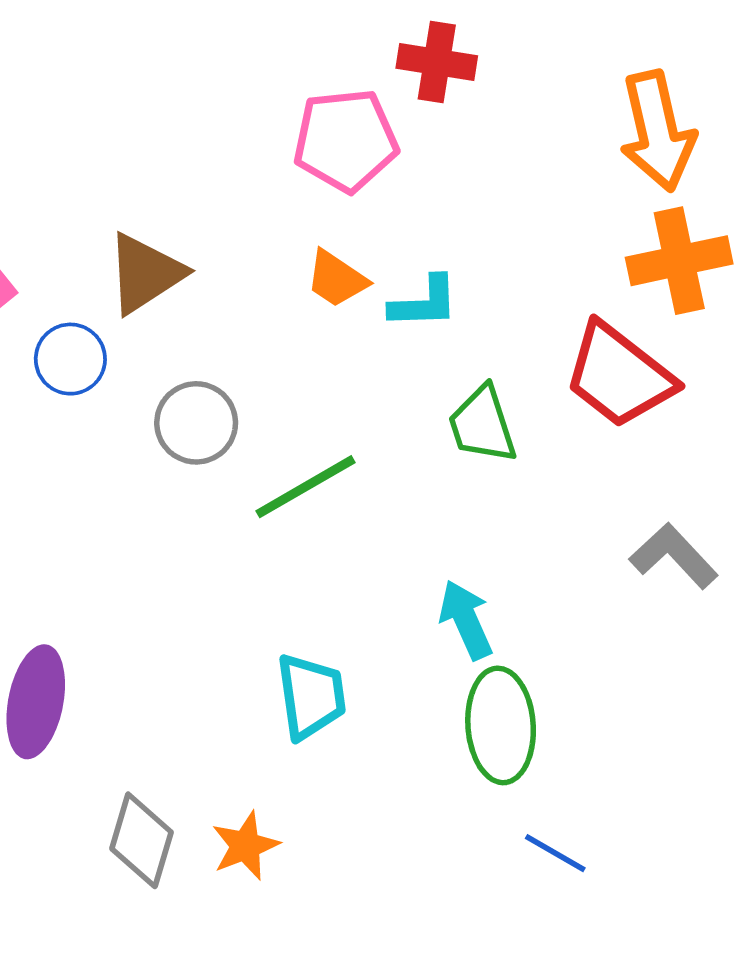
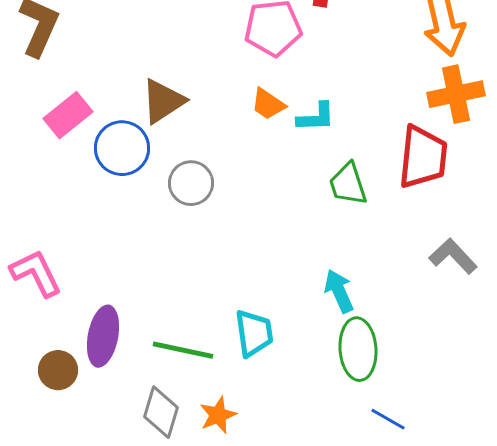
blue circle: (70, 359) -> (122, 148), size x1.4
red trapezoid: (619, 375) -> (423, 157), turned -122
green line: (306, 487) -> (183, 350), moved, turned 42

